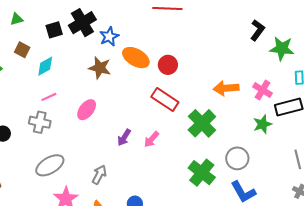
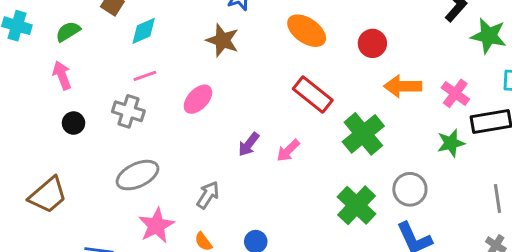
orange ellipse: (136, 58) -> (307, 31), moved
red circle: (168, 65) -> (372, 43), moved

